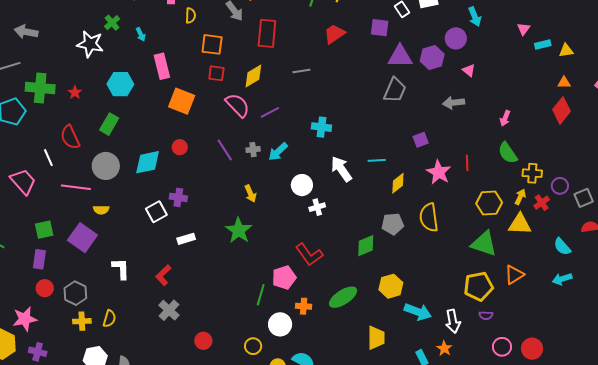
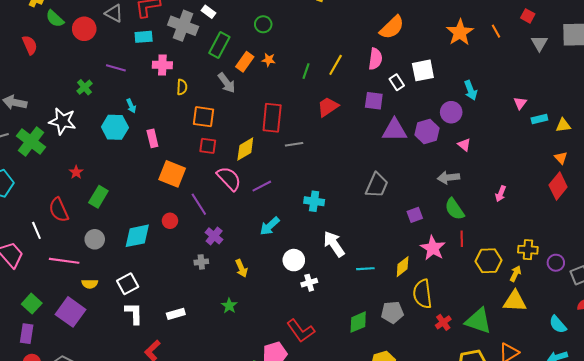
green cross: (112, 23) -> (85, 87), moved
red rectangle: (267, 33) -> (272, 118), moved
white star: (90, 44) -> (62, 121), moved
pink rectangle: (162, 66) -> (152, 138), size x0.7
orange triangle: (564, 83) -> (561, 158), turned 48
cyan hexagon: (120, 84) -> (115, 127), moved
green cross: (40, 88) -> (31, 142), moved, turned 32
gray trapezoid: (395, 90) -> (377, 185), moved
red star: (75, 92) -> (76, 172), moved
purple line: (225, 150) -> (199, 204), moved
gray cross: (253, 150) -> (201, 262), moved
green semicircle: (508, 153) -> (454, 209), moved
cyan line: (377, 160) -> (365, 269), moved
gray circle: (106, 166) -> (95, 239), size x0.7
yellow diamond: (398, 183) -> (403, 267), moved
purple cross: (178, 197) -> (214, 236), moved, turned 30
yellow hexagon: (489, 203) -> (488, 261), moved
red cross: (542, 203) -> (443, 322), moved
white square: (156, 212) -> (128, 284), moved
gray pentagon: (393, 224) -> (392, 312), moved
green square: (44, 230) -> (32, 304), turned -36
green star: (239, 230) -> (229, 306), size x0.6
white L-shape: (121, 269) -> (134, 313), moved

